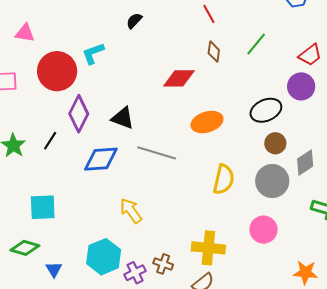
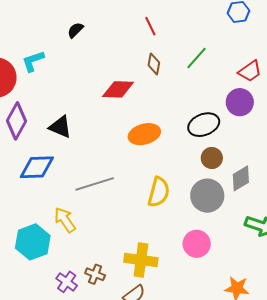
gray line: (157, 153) -> (95, 184), moved, turned -36
cyan hexagon: (104, 257) -> (33, 242), moved
purple cross: (135, 273) -> (67, 282), turned -30

